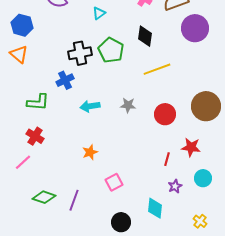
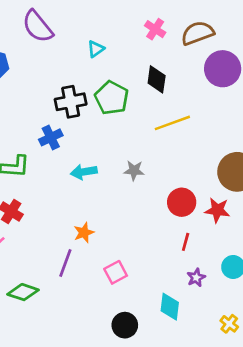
red circle: (165, 114) -> (182, 202), moved
red star: (191, 147) -> (217, 210), moved
purple line: (74, 200) -> (65, 263), moved

